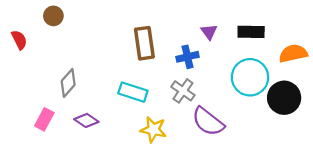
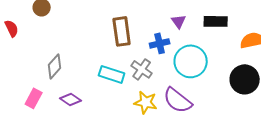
cyan circle: (250, 77) -> (191, 61), moved
gray cross: (183, 91) -> (142, 69), moved
yellow star: (153, 130) -> (146, 102), moved

